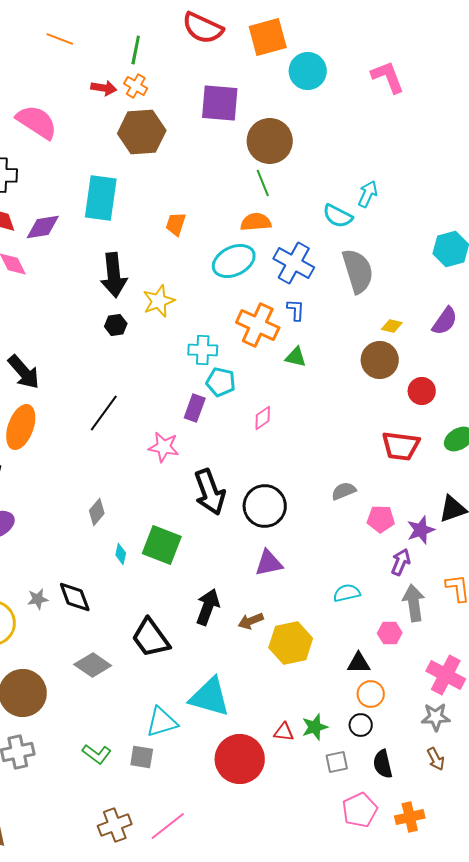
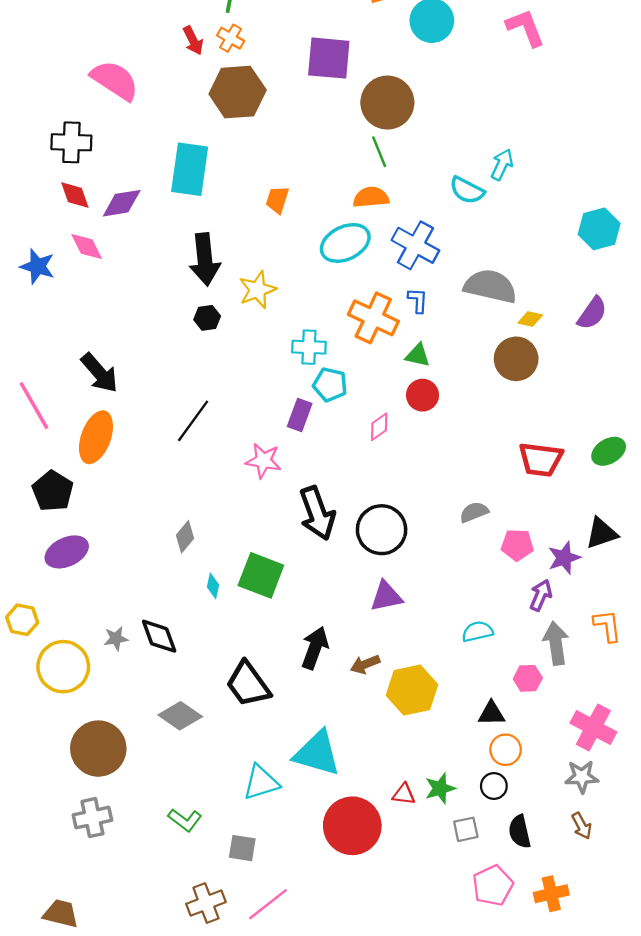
red arrow: (104, 88) -> (193, 41), turned 55
gray semicircle: (358, 271) -> (490, 286), moved, turned -60
red circle: (422, 391) -> (422, 395), moved
gray square: (142, 757) -> (242, 848), moved

